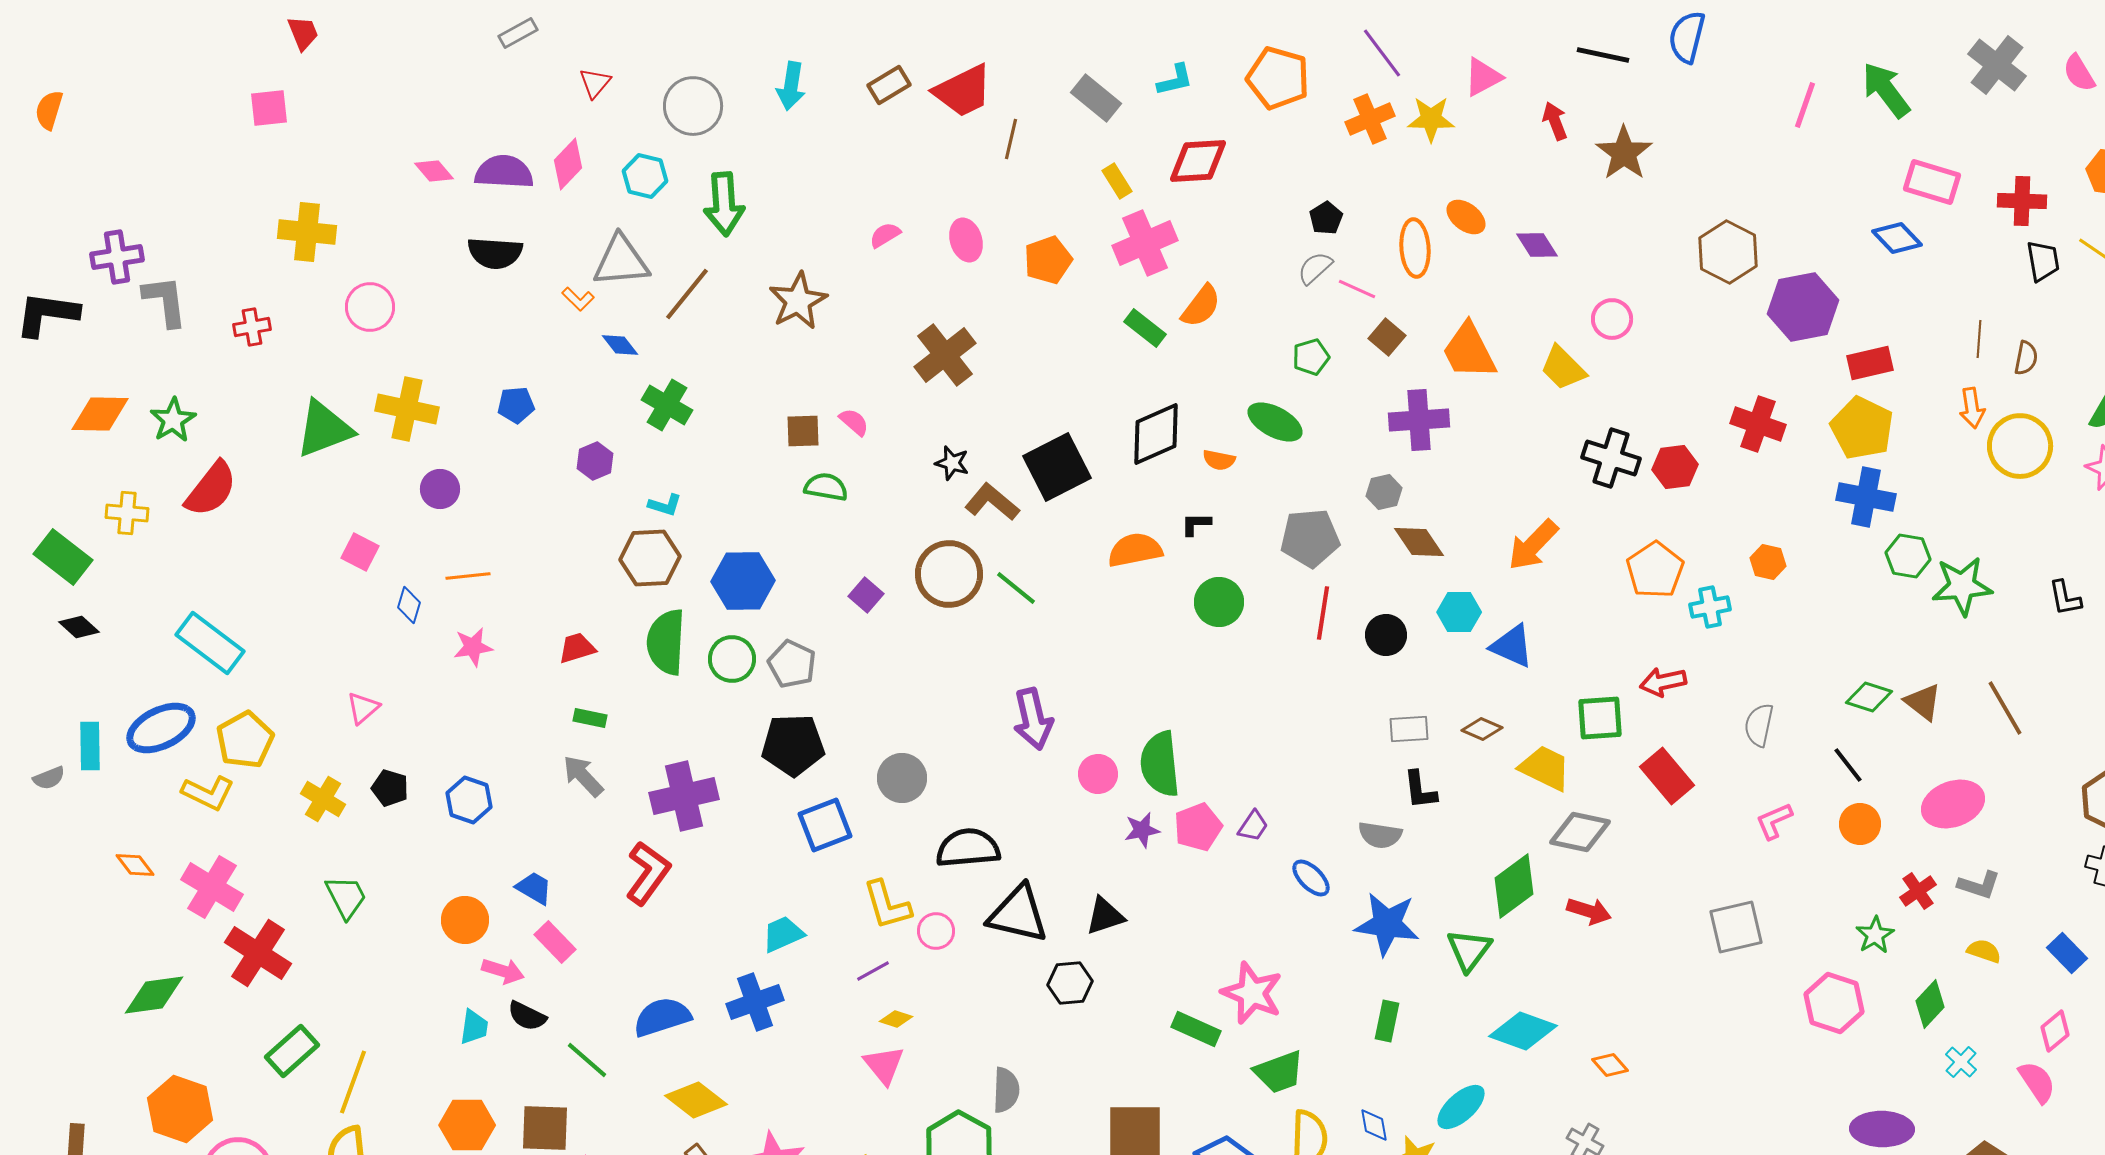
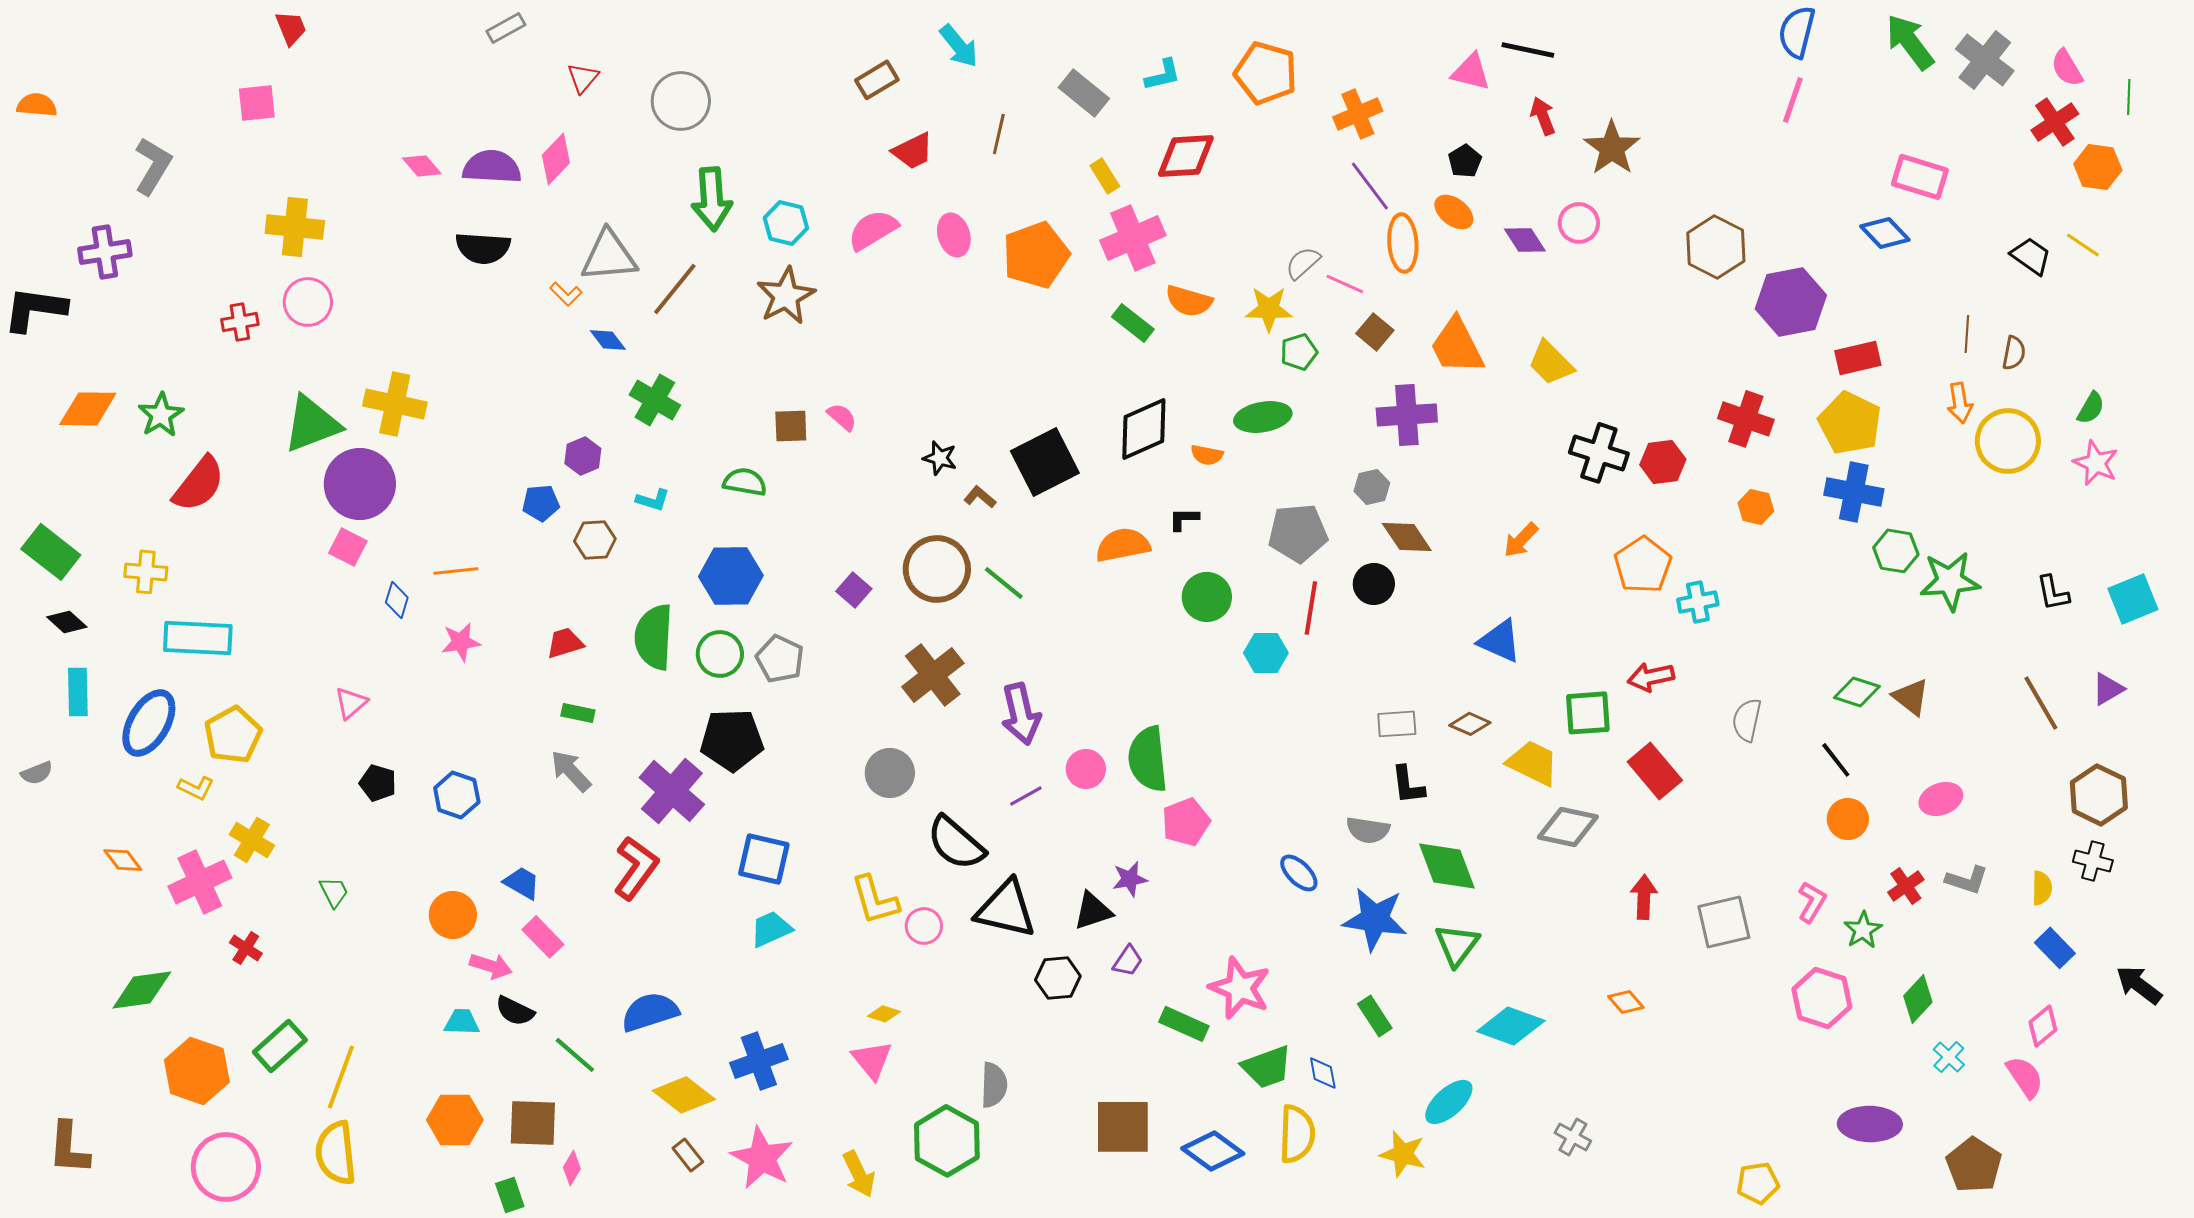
blue semicircle: (1687, 37) -> (1797, 32), moved
purple line: (1382, 53) -> (1370, 186), moved
black line: (1603, 55) -> (1528, 50), moved
pink triangle: (1483, 77) -> (1471, 72), turned 42
cyan arrow: (791, 86) -> (959, 46), moved, turned -48
green arrow: (1886, 90) -> (1910, 42), moved
red trapezoid: (963, 91) -> (913, 151), moved, size x0.7
orange semicircle: (49, 110) -> (37, 105), turned 78
yellow star: (1431, 119) -> (1269, 309), moved
cyan hexagon: (645, 176) -> (786, 223), moved
red cross: (2022, 201) -> (2055, 122), moved, turned -36
black pentagon: (1326, 218) -> (1465, 161), moved
pink semicircle: (885, 235) -> (873, 230), size x1.6
orange pentagon: (1048, 260) -> (1036, 255), size x1.4
black trapezoid: (2043, 261) -> (2031, 256), turned -45
gray L-shape: (165, 301) -> (153, 166), moved, turned 38
orange semicircle: (1201, 306) -> (1189, 301), turned 69
pink circle: (370, 307) -> (308, 302), moved
pink circle: (1612, 319) -> (1579, 223), moved
brown cross: (945, 355) -> (933, 675), moved
blue pentagon: (516, 405) -> (541, 503), moved
green ellipse: (1275, 422) -> (1263, 417), turned -38
green semicircle: (826, 487) -> (745, 482), moved
purple circle: (440, 489) -> (360, 484), moved, size x1.8
brown L-shape: (992, 502) -> (980, 497), size x0.6
yellow cross: (127, 513) -> (146, 572), moved
orange arrow: (1533, 545) -> (1521, 540), size x0.7
brown hexagon: (650, 558) -> (595, 540), moved, size x0.7
orange hexagon: (1768, 562) -> (1756, 507), moved
cyan hexagon: (1459, 612) -> (1266, 653), moved
black circle: (1386, 635) -> (1374, 584), moved
cyan rectangle: (210, 643) -> (198, 638), turned -34
brown line: (2005, 708) -> (2041, 703), moved
blue ellipse: (161, 728) -> (149, 723), turned -34
black pentagon: (793, 745) -> (732, 740), moved
cyan rectangle: (90, 746) -> (78, 692), moved
yellow L-shape: (208, 793) -> (196, 788), size x0.7
purple cross: (684, 796) -> (672, 791), turned -36
yellow cross: (323, 799) -> (252, 840), moved
pink ellipse: (1953, 804) -> (1941, 799), size x0.7
pink L-shape: (1774, 821) -> (1812, 902), moved, turned 144
blue square: (825, 825) -> (764, 859), moved, turned 34
purple trapezoid: (1253, 826) -> (1128, 961), moved
purple star: (1142, 830) -> (1130, 879), moved
black semicircle: (968, 848) -> (956, 843), turned -134
green diamond: (1514, 886) -> (1447, 866), moved, turned -74
pink cross: (212, 887) -> (200, 882), turned 34
green trapezoid: (346, 897) -> (334, 892), size x0.7
red arrow: (1589, 911) -> (1644, 897), moved, turned -105
yellow semicircle: (1984, 951) -> (2042, 888), moved, turned 72
red cross: (258, 953) -> (246, 948), size x0.5
purple line: (873, 971) -> (1026, 796), moved
blue cross: (755, 1002) -> (759, 1061), moved
green rectangle: (1387, 1021) -> (1375, 1016), turned -45
cyan trapezoid: (474, 1027) -> (462, 1022), turned -96
orange diamond: (1610, 1065) -> (1626, 1002), moved
orange hexagon: (180, 1109) -> (197, 1071), moved
blue diamond: (1374, 1125) -> (1323, 1073), moved

